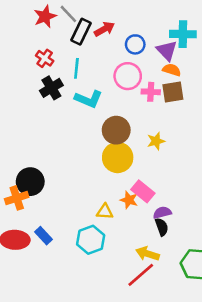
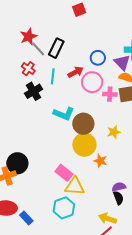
gray line: (68, 14) -> (38, 49), moved
red arrow: (104, 29) -> (76, 72), moved
cyan L-shape: (88, 99) -> (64, 114), moved
pink rectangle: (143, 191) -> (64, 173), moved
orange star: (129, 200) -> (100, 161), moved
yellow triangle: (105, 212) -> (75, 186), size x1.5
blue rectangle: (43, 236) -> (26, 218), moved

